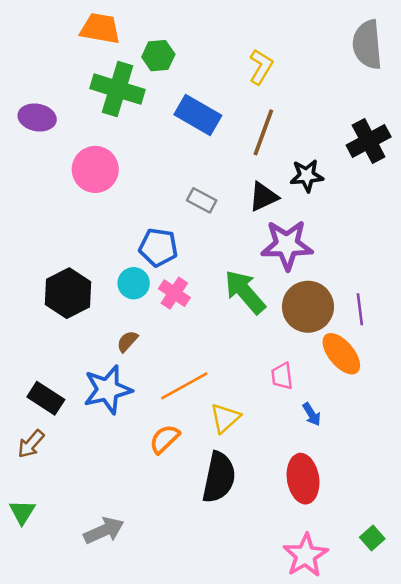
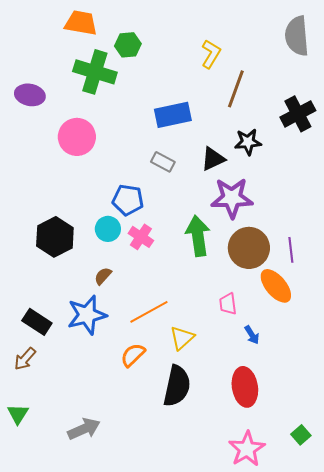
blue rectangle: (198, 115) -> (173, 115), moved, turned -42
brown line: (263, 132) -> (236, 89), moved
green arrow: (245, 292) -> (198, 236), turned 33

